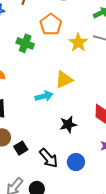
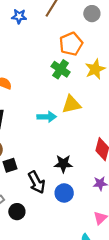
green cross: (25, 43) -> (61, 69), moved
black star: (68, 124) -> (63, 164), moved

